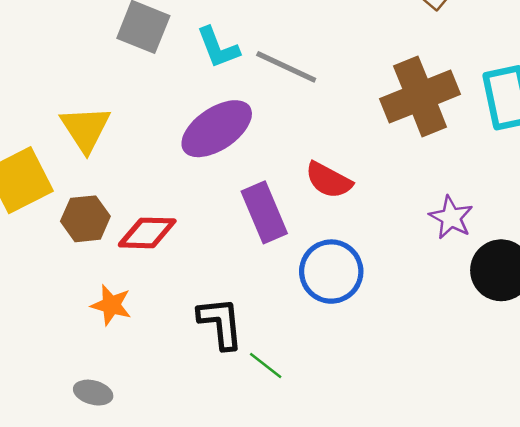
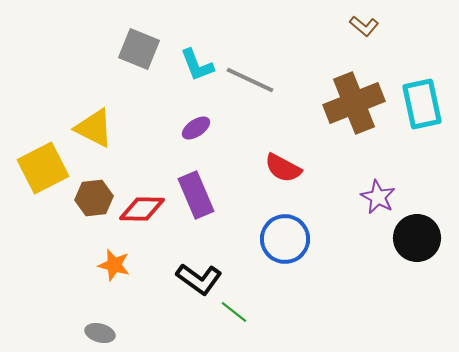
yellow triangle: (85, 129) -> (94, 128), turned -30
purple ellipse: (217, 129) -> (196, 128), size x0.5
purple rectangle: (264, 212) -> (196, 195), moved
black L-shape: (221, 323) -> (199, 279), turned 132

